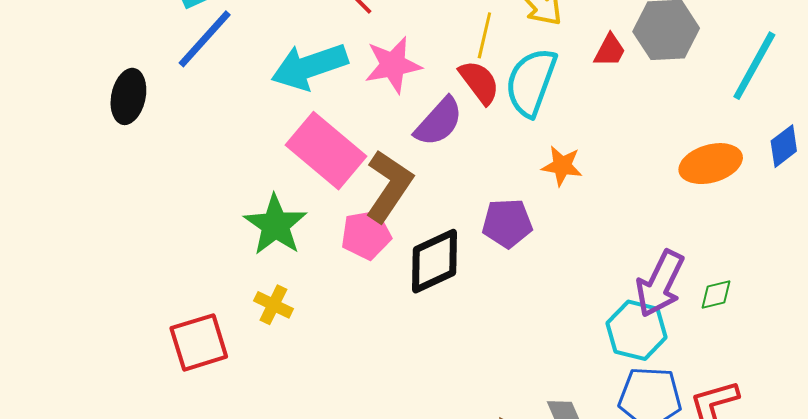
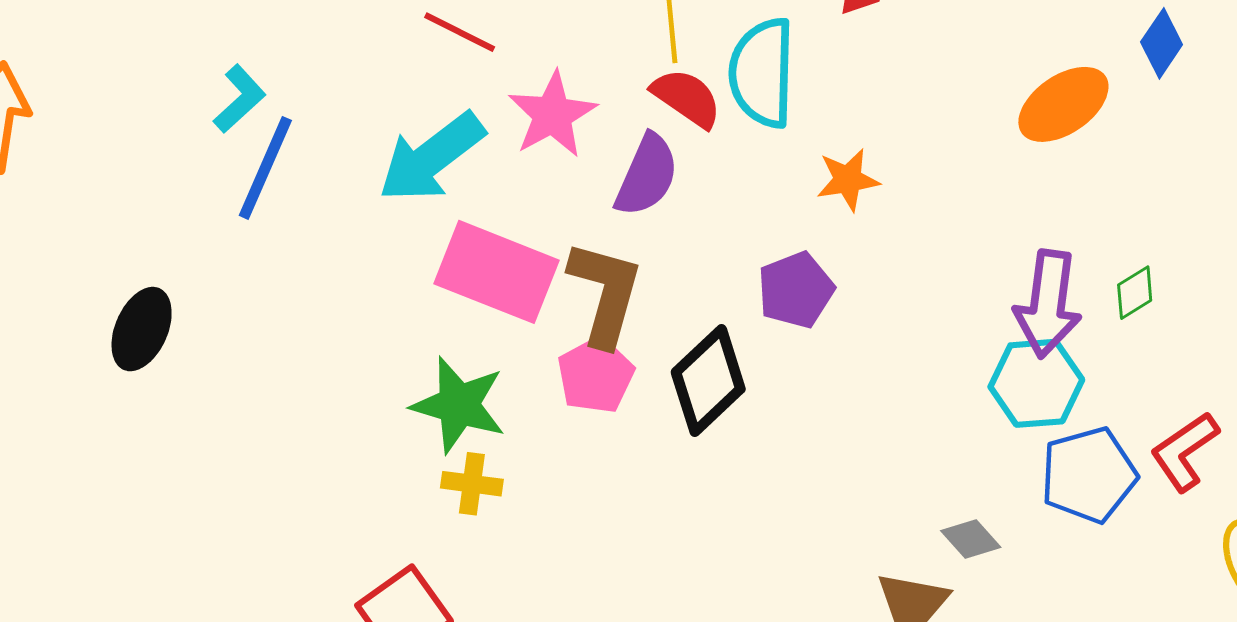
black ellipse: (128, 96) -> (142, 329), moved, turned 30
yellow cross: (273, 305) -> (472, 484), moved

